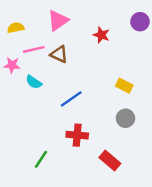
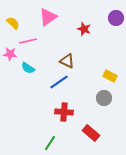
yellow semicircle: (16, 28) -> (13, 23), turned 56
brown triangle: (59, 54) -> (67, 61), moved
yellow rectangle: (124, 86) -> (110, 76), moved
green line: (41, 159) -> (50, 143), moved

